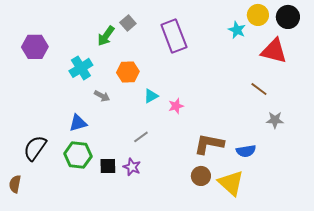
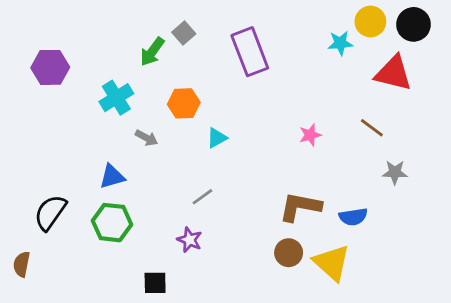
cyan star: (237, 30) -> (340, 43), turned -30
pink star: (176, 106) -> (310, 135), moved
black square: (108, 166) -> (155, 283), moved

